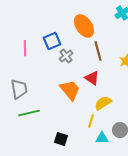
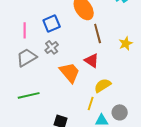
gray cross: (66, 56) -> (52, 47), moved
gray trapezoid: (19, 89) -> (27, 57), moved, turned -110

